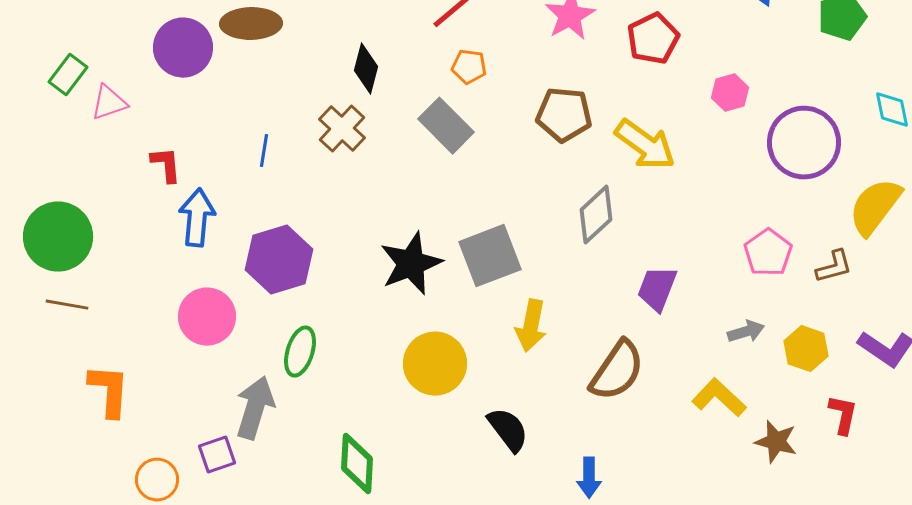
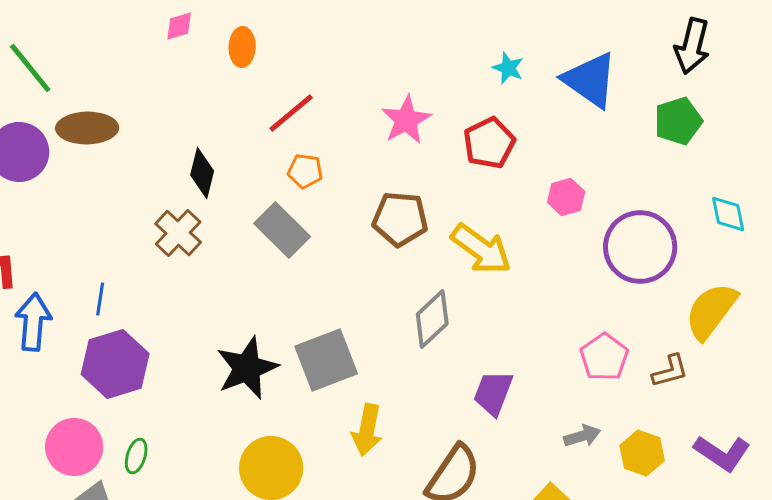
blue line: (264, 151) -> (100, 299), moved
pink circle: (207, 317) -> (74, 447), moved
green ellipse: (300, 352) -> (136, 456), size x0.7

